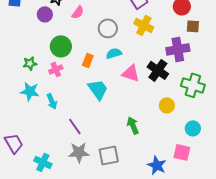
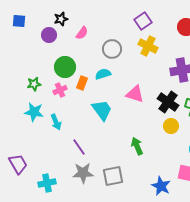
cyan semicircle: (114, 53) -> (103, 74), moved
orange rectangle: (88, 60) -> (82, 83), moved
black cross: (158, 70) -> (168, 102), moved
cyan cross: (43, 162) -> (47, 183), turned -36

